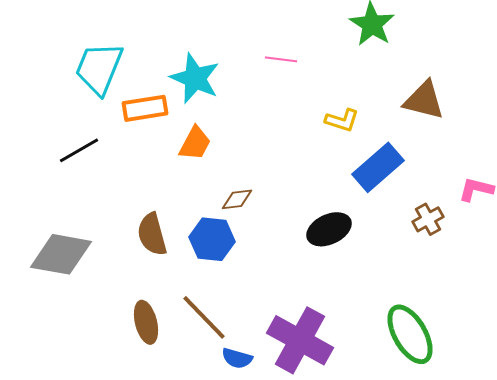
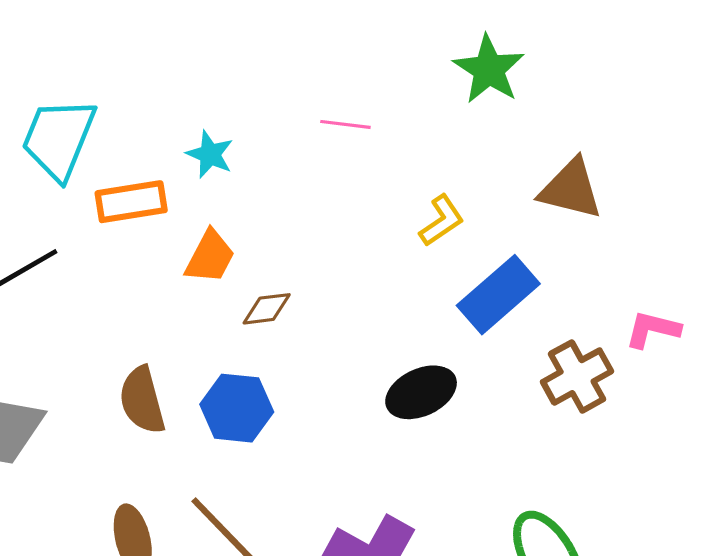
cyan star: (195, 78) -> (210, 154), size x0.6
yellow L-shape: (342, 120) -> (442, 221), turned -52
brown diamond: (237, 199) -> (267, 309), moved
brown cross: (428, 219) -> (577, 377), size x1.4

